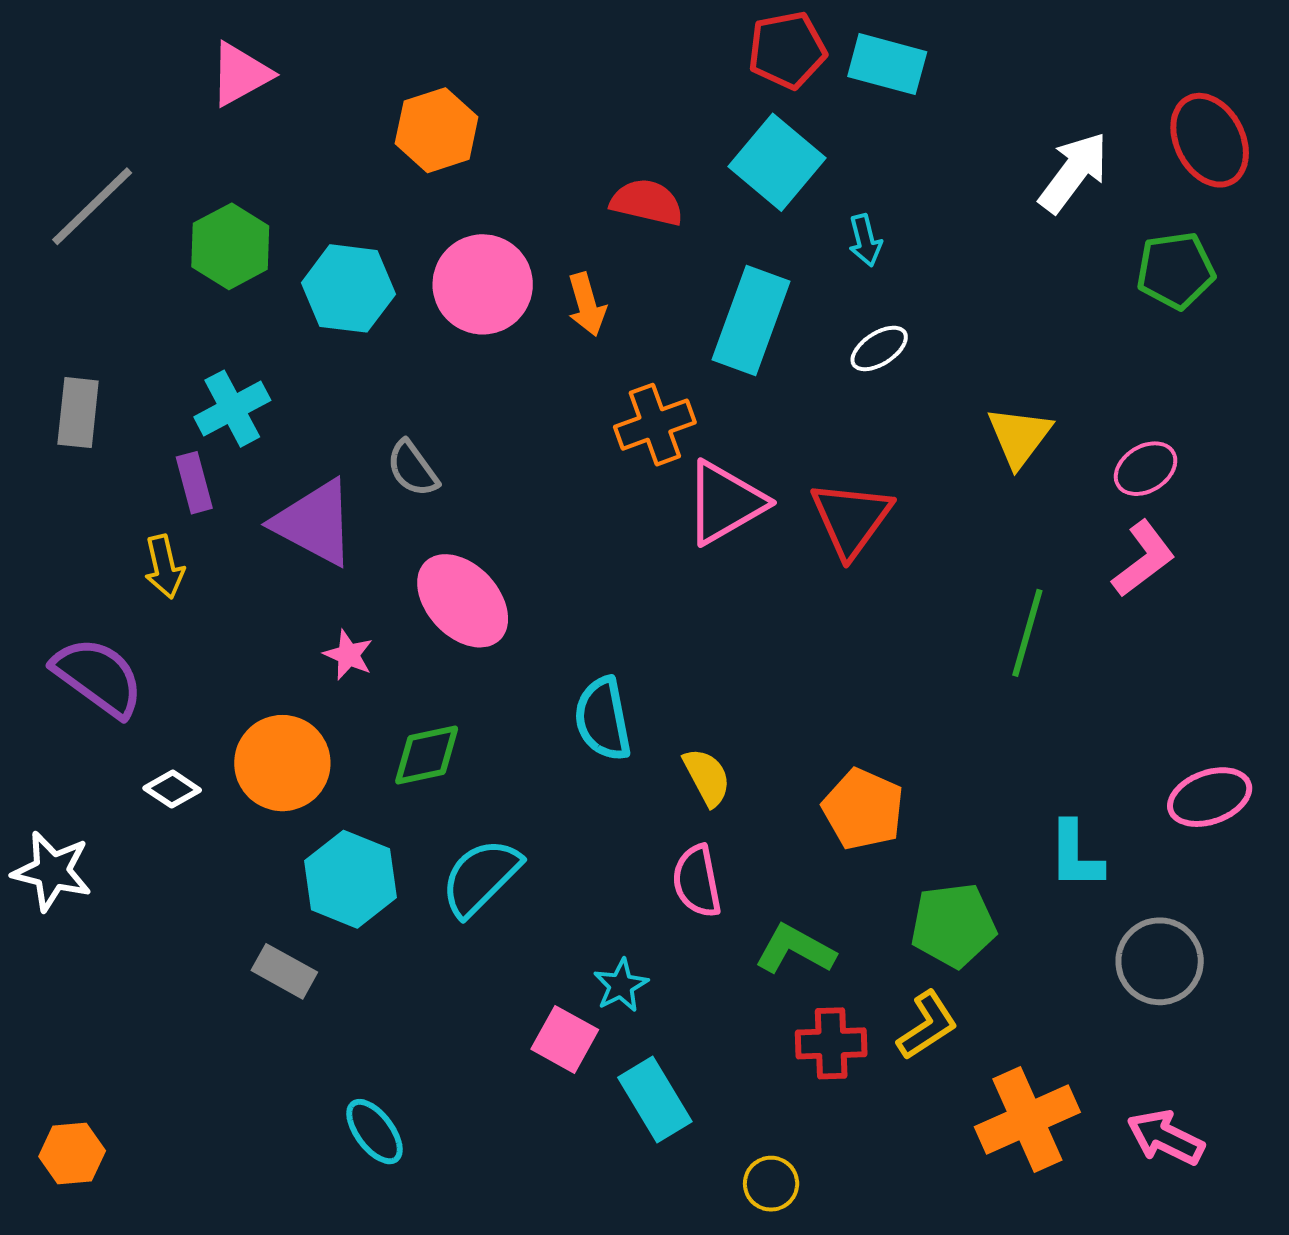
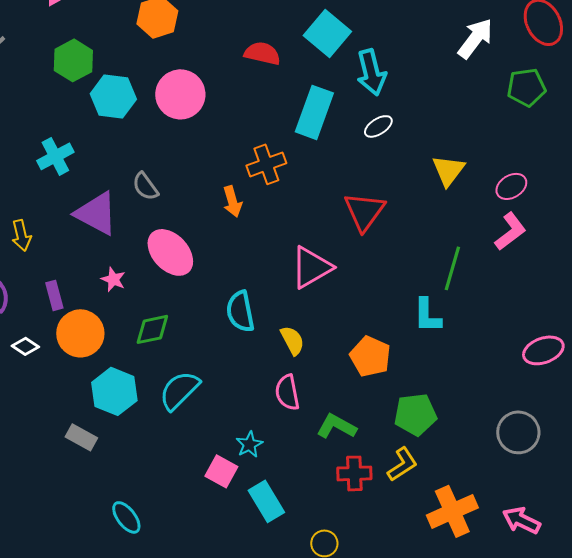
cyan arrow: (865, 240) -> (371, 72), size x1.8
green hexagon: (230, 246) -> (73, 60), moved
orange arrow: (587, 304) -> (232, 201), moved
purple rectangle: (194, 483) -> (54, 295), moved
pink triangle: (725, 503) -> (311, 267), moved
cyan L-shape: (1075, 855) -> (427, 315), moved

